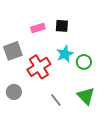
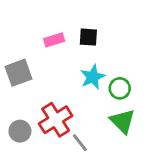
red cross: (39, 67) -> (56, 120), moved
green triangle: (86, 96) -> (123, 121), moved

